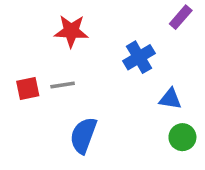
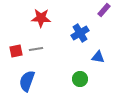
blue semicircle: (83, 135) -> (27, 81), moved
green circle: (182, 137) -> (80, 79), moved

